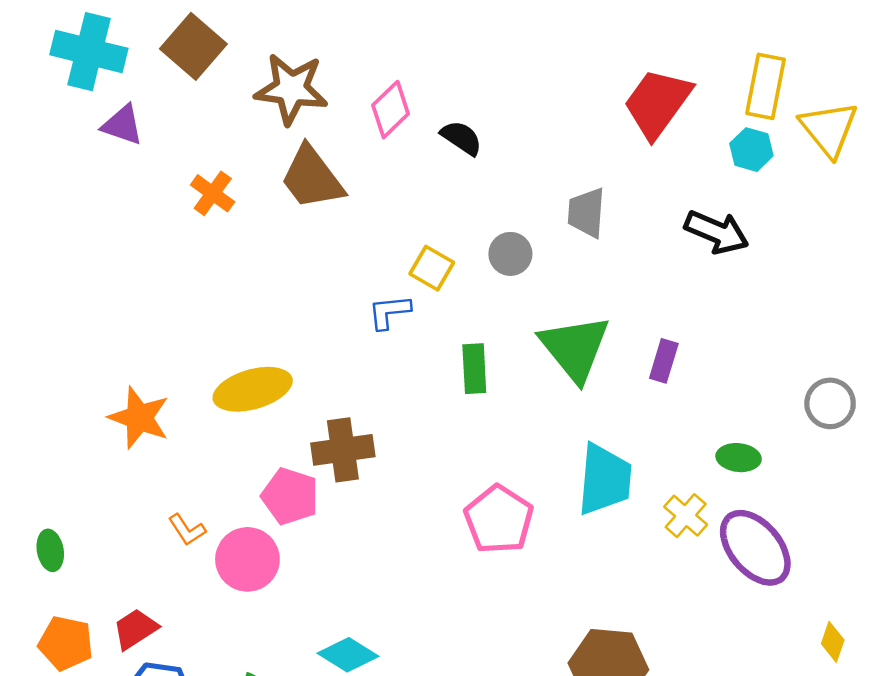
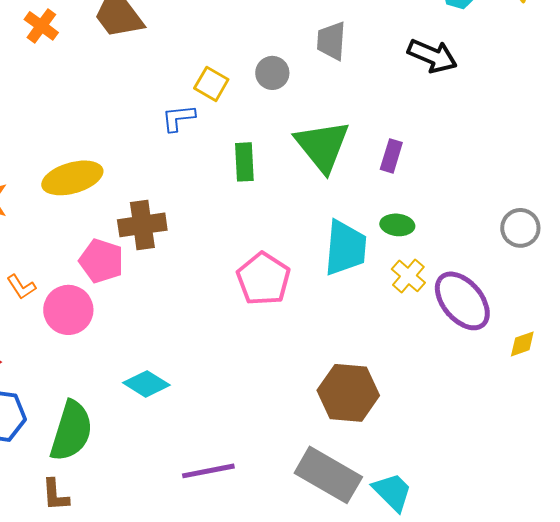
gray circle: (830, 403) -> (520, 228), moved
green ellipse: (739, 458) -> (397, 225), moved
yellow diamond: (833, 642) -> (522, 344), moved, turned 52

